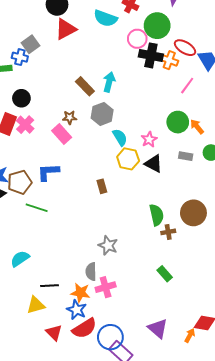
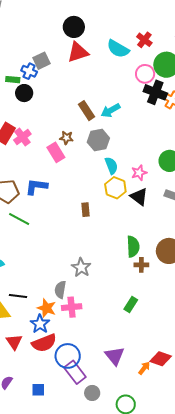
cyan arrow: (109, 82) -> (111, 111), turned -144
black circle: (21, 98) -> (24, 93), moved
green rectangle: (165, 274) -> (131, 304), turned 63

